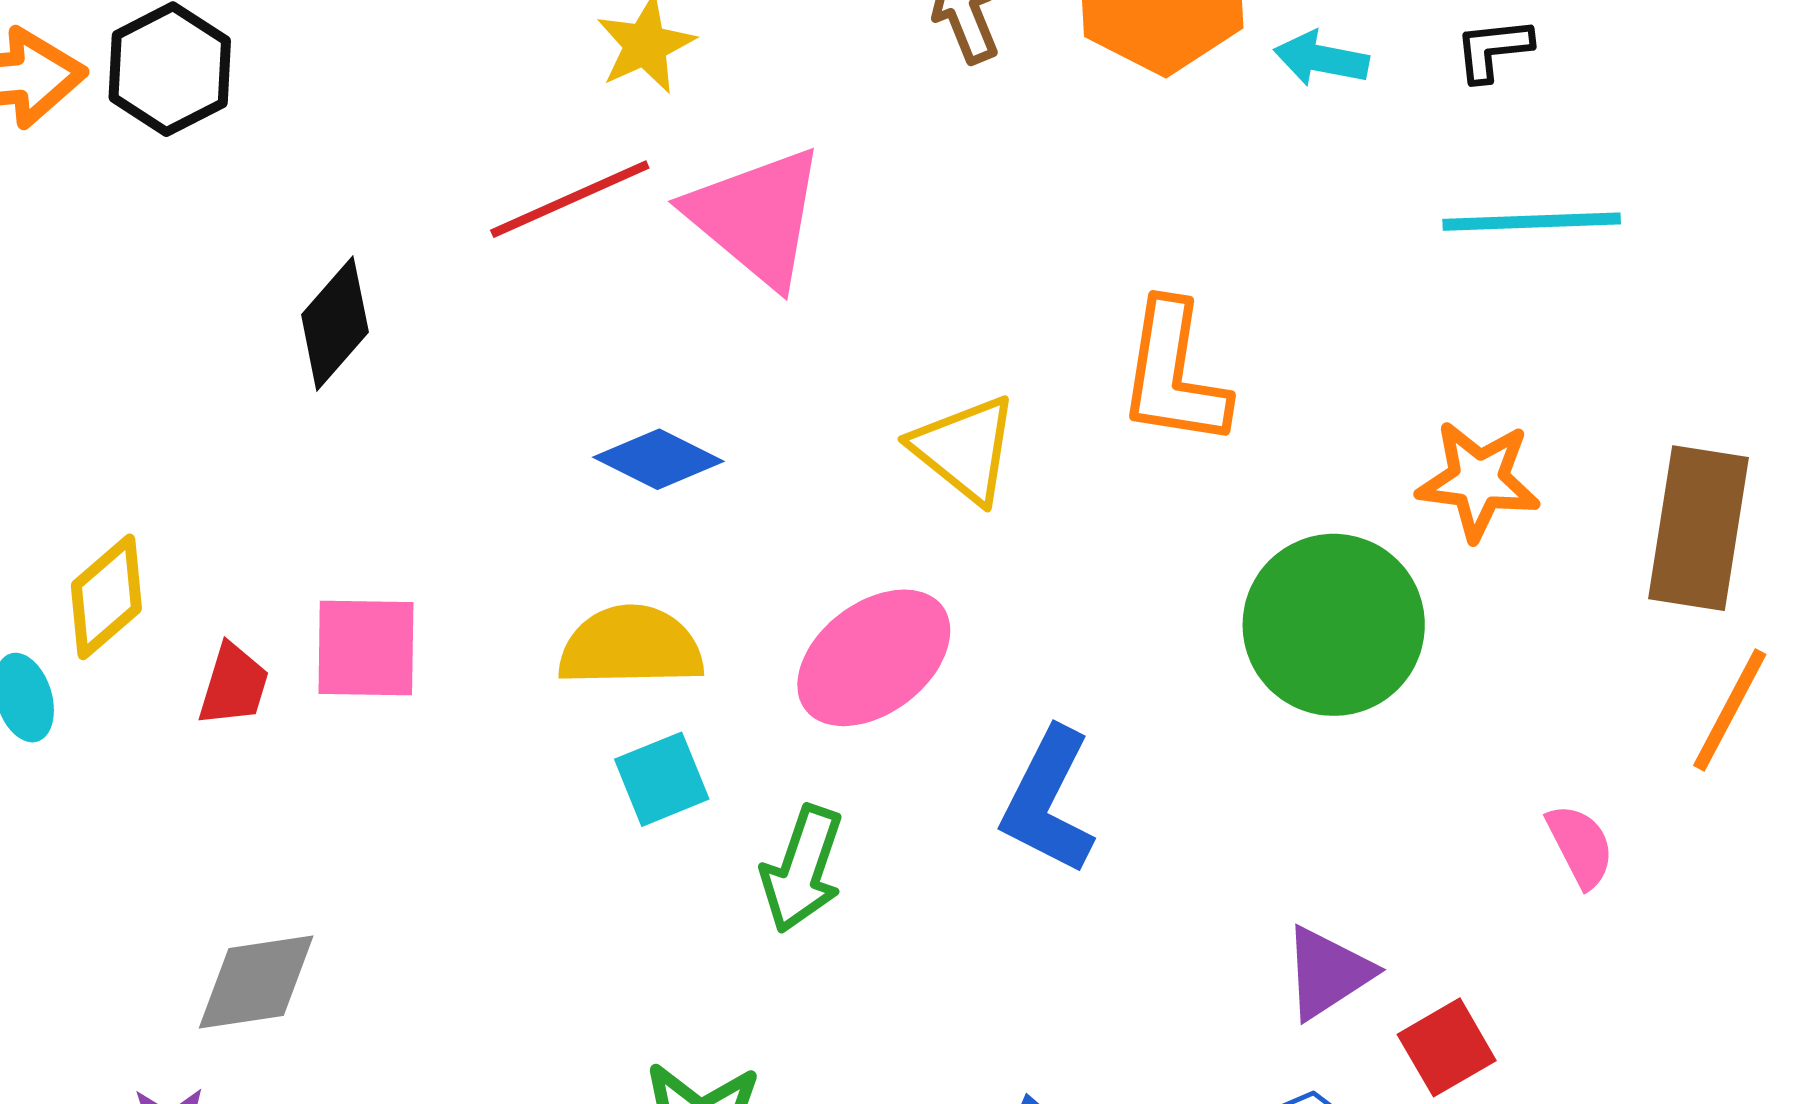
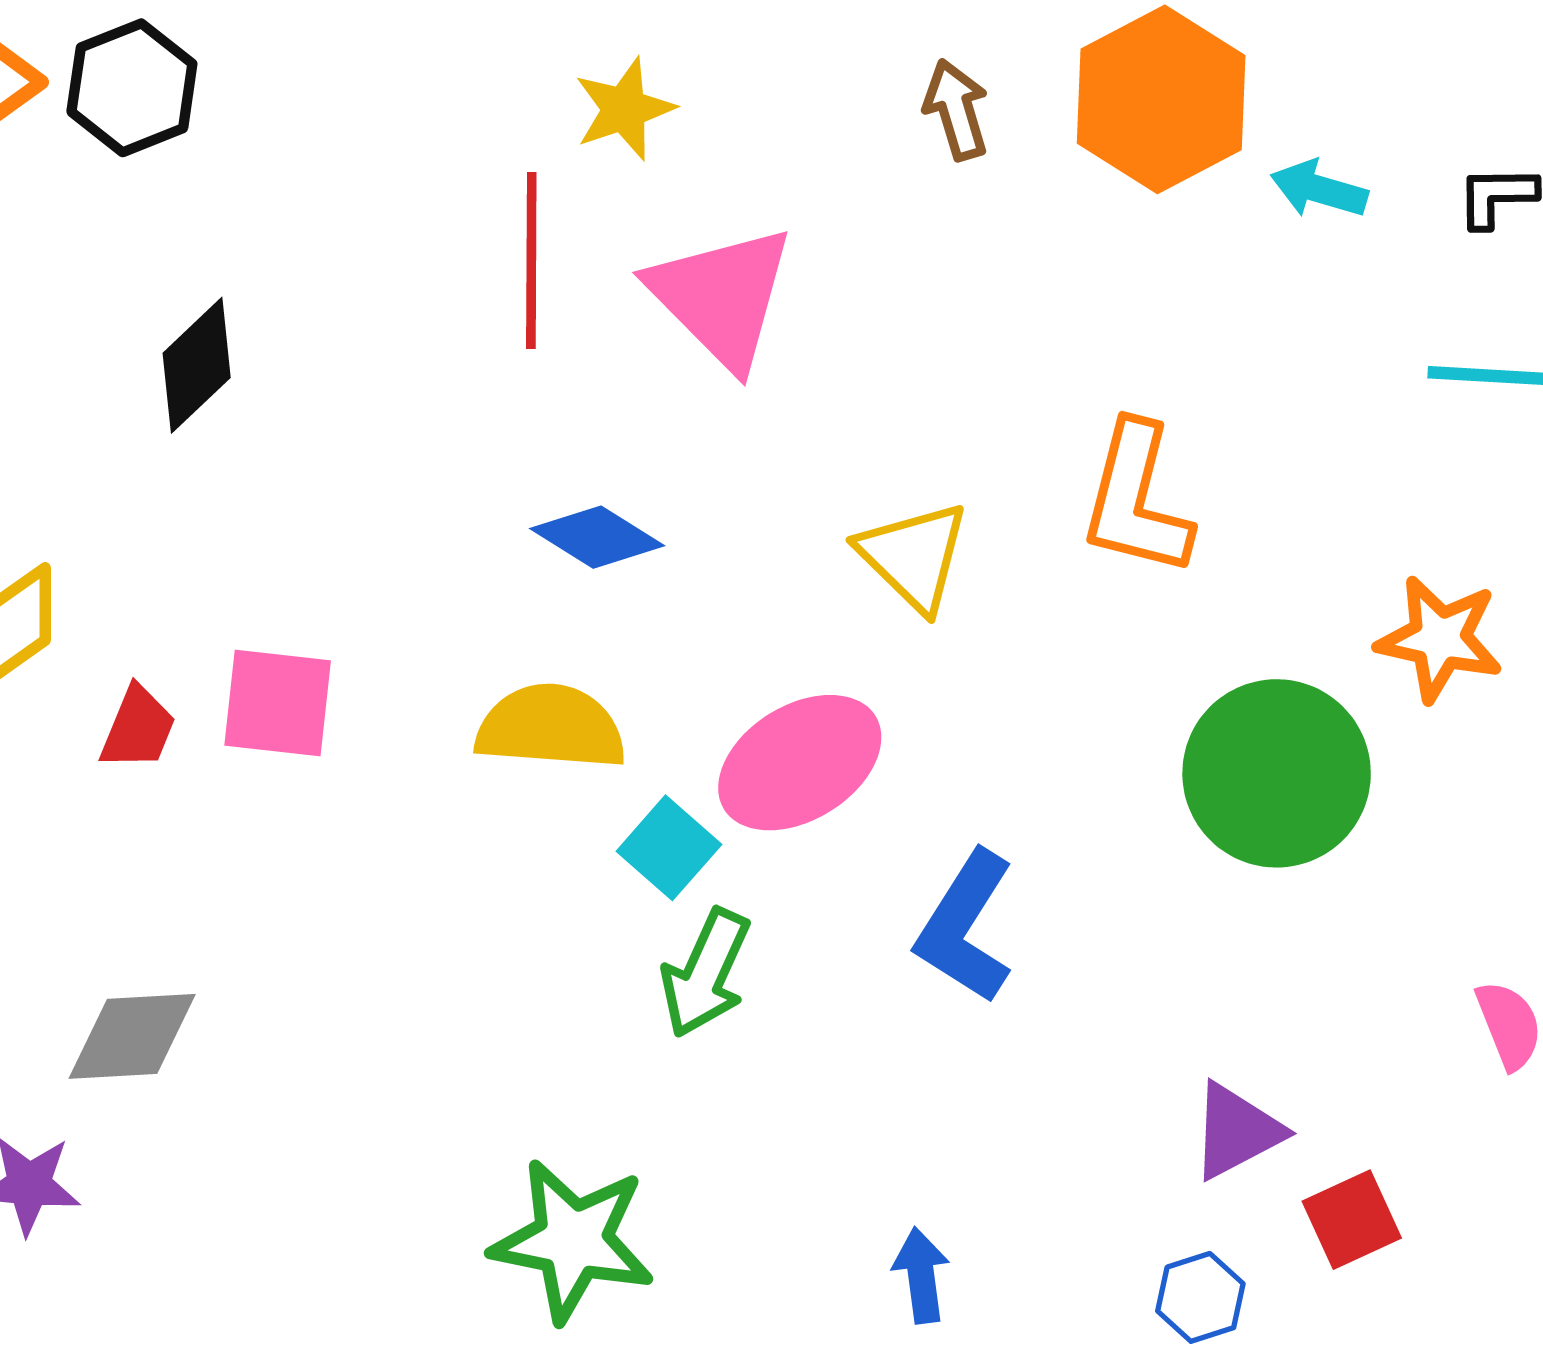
red line: (570, 199) -> (531, 261), turned -71
black diamond: (335, 323) -> (197, 365), moved
cyan square: (662, 779) -> (669, 848), moved, turned -32

